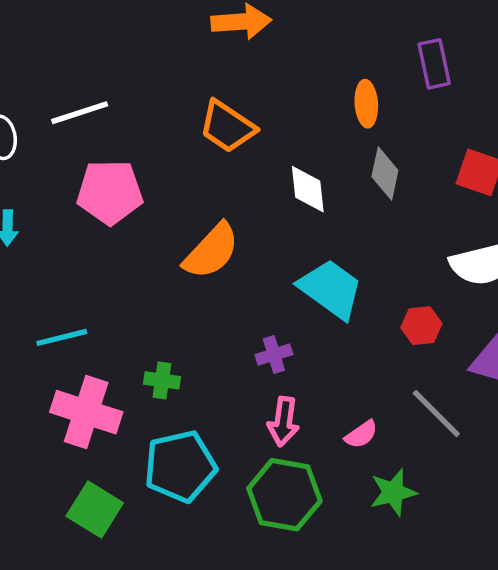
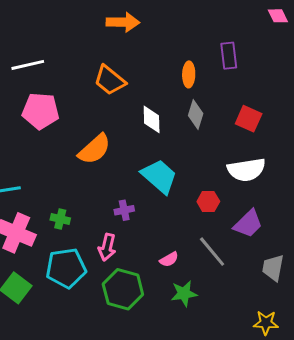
pink arrow: (283, 422) -> (107, 247), moved

